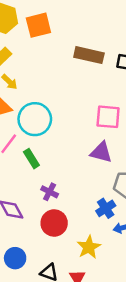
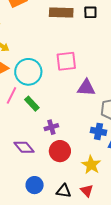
pink square: (108, 117) -> (66, 61), moved
purple cross: (50, 192) -> (51, 127), turned -32
blue cross: (106, 208) -> (99, 131), turned -35

